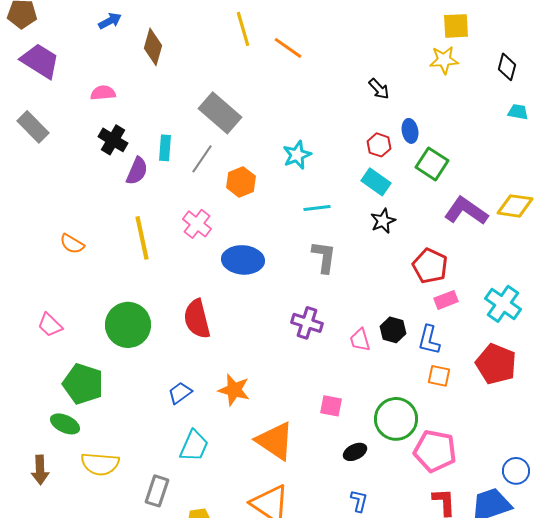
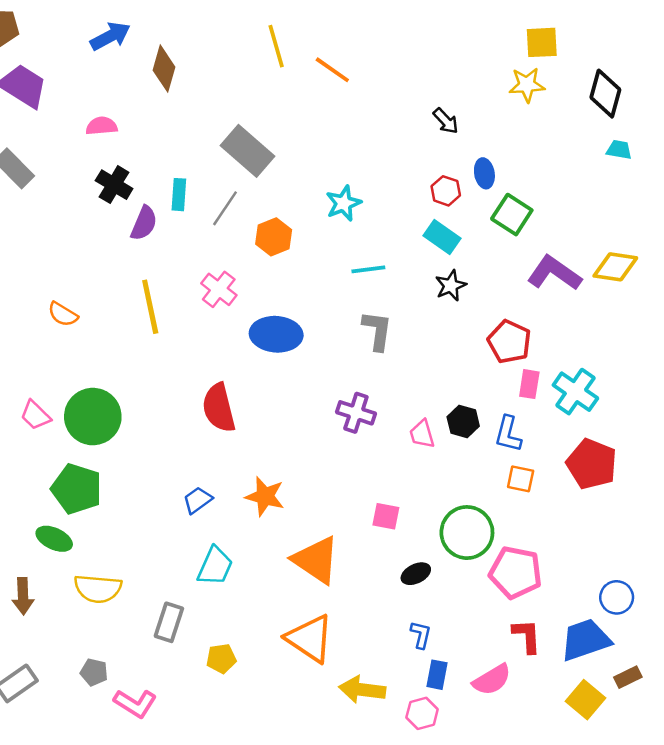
blue arrow: (110, 21) -> (110, 36), size x1.4
black diamond: (507, 67) -> (605, 94), size x1.4
pink rectangle: (446, 300) -> (529, 384), turned -60
cyan cross: (503, 304) -> (575, 392), moved
green circle: (128, 325) -> (93, 417), moved

